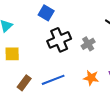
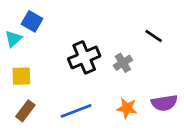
blue square: (46, 13) -> (32, 21), moved
brown rectangle: (24, 83) -> (25, 111), moved

